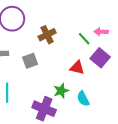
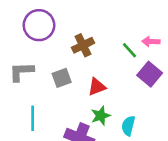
red triangle: (77, 68) -> (97, 87), moved, turned -35
cyan semicircle: (83, 99) -> (128, 126), turned 42

